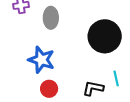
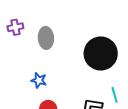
blue star: (41, 60) -> (39, 80), size x0.6

